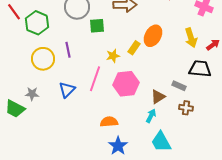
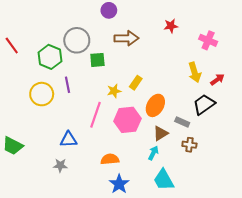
green hexagon: (37, 23) -> (50, 57), moved
orange ellipse: (153, 36) -> (155, 105), moved
black trapezoid: (200, 69) -> (204, 104), turned -40
blue triangle: (67, 90) -> (69, 140), moved, turned 42
gray star: (32, 94) -> (60, 165), moved

